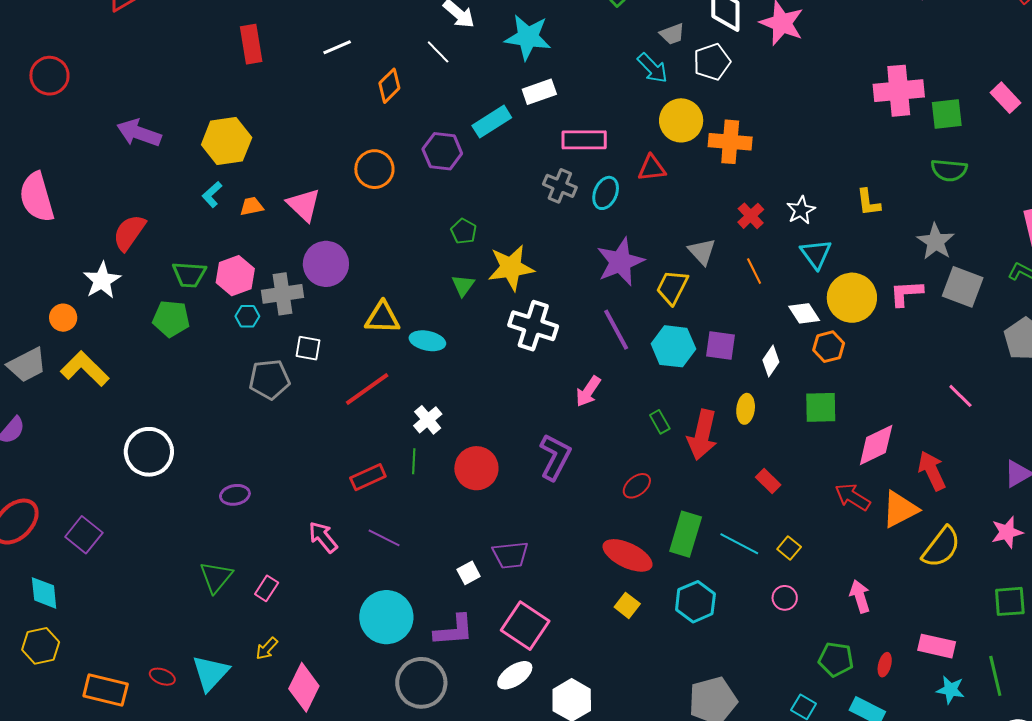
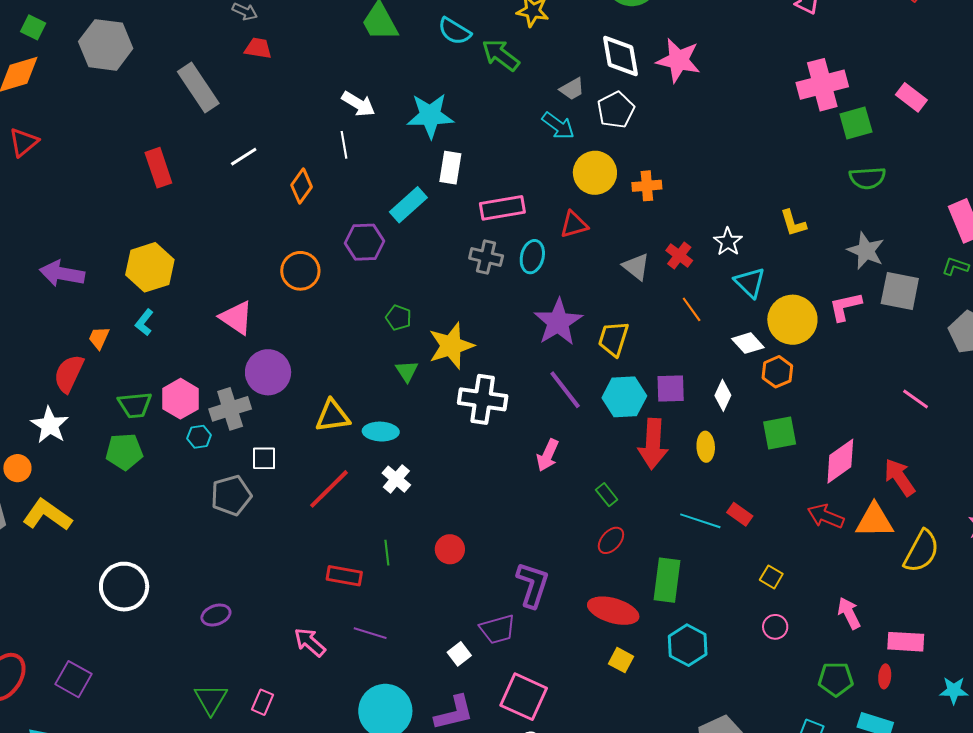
white line: (438, 52) -> (344, 145), turned 44
pink cross: (899, 91) -> (822, 85), moved
white rectangle: (539, 92) -> (450, 168), turned -52
orange cross: (730, 142) -> (647, 186), size x0.7
orange trapezoid: (252, 206) -> (99, 338), moved, turned -45
gray triangle: (702, 252) -> (636, 267), moved
white cross: (428, 420) -> (396, 479), moved
green rectangle: (660, 422) -> (607, 495), moved
red arrow: (702, 435) -> (653, 444), moved
purple L-shape: (555, 457) -> (533, 585), moved
red circle: (476, 468) -> (450, 549), size x0.7
red rectangle: (368, 477) -> (344, 576), turned 44
orange triangle: (900, 509) -> (874, 521), turned 36
cyan line: (739, 544) -> (700, 521), moved
pink rectangle: (937, 646) -> (906, 642), moved

